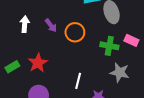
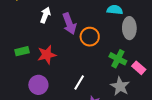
purple arrow: (51, 25) -> (69, 24), size x1.5
pink rectangle: (131, 40) -> (139, 68), moved

